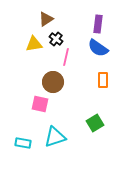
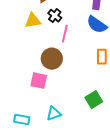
cyan triangle: (55, 137) -> (54, 114), size x0.7

